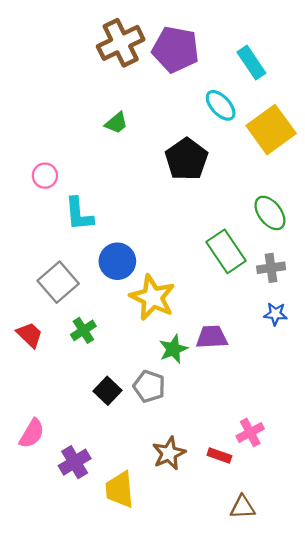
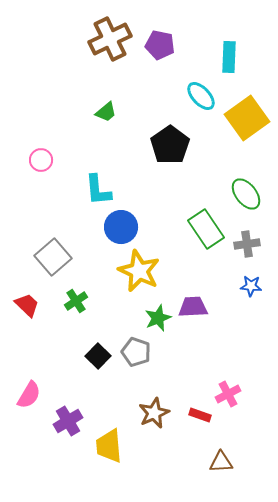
purple pentagon: (176, 49) -> (160, 45), size x0.7
cyan rectangle: (251, 63) -> (229, 57), turned 36
cyan L-shape: (79, 214) -> (98, 190), moved
blue circle: (117, 261) -> (121, 227), moved

